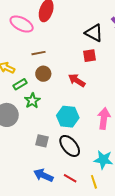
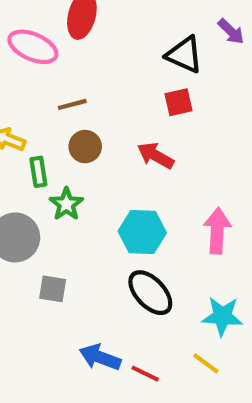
green rectangle: (20, 84) -> (38, 172), turned -64
gray square: (42, 141) -> (53, 289), moved
red line: (70, 178) -> (145, 374), moved
yellow line: (94, 182) -> (206, 363), turned -32

